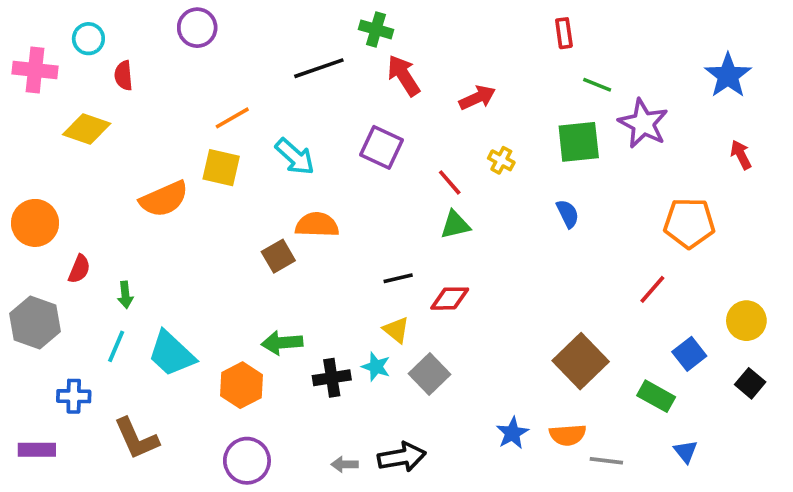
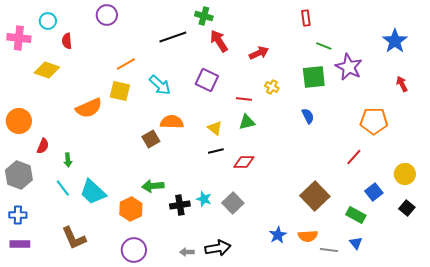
red line: (450, 182) -> (244, 99), turned -42
yellow triangle: (396, 330) -> (215, 128), moved
cyan line: (116, 346) -> (63, 188), turned -60
blue cross: (74, 396) -> (18, 215), moved
blue triangle: (686, 451) -> (356, 243), moved

